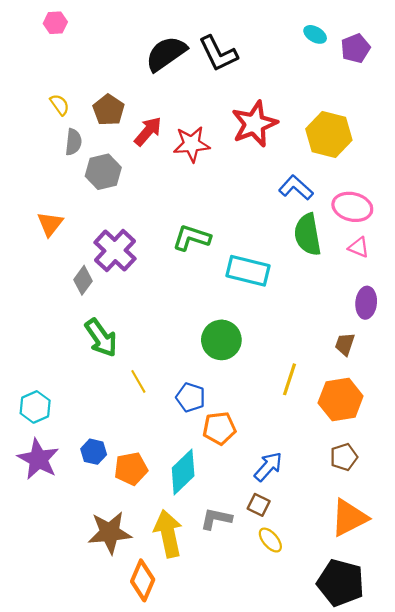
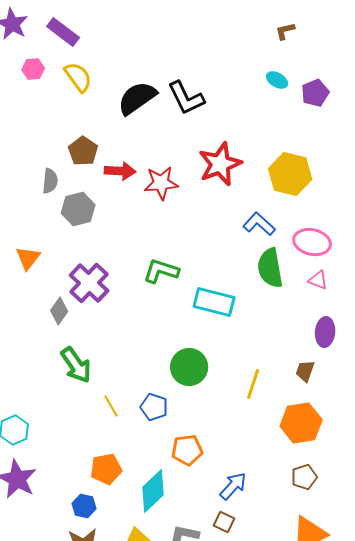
yellow semicircle: (60, 105) -> (78, 77), moved, size x1.5
red arrow: (148, 131) -> (120, 171), turned 52
yellow line: (290, 379) -> (253, 384), moved
blue pentagon: (191, 397) -> (154, 407), moved
blue hexagon: (94, 452) -> (84, 506), moved
orange pentagon: (131, 469) -> (106, 469), moved

